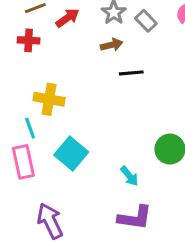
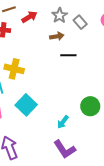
cyan arrow: (129, 176) -> (63, 122), turned 72
purple L-shape: (135, 218) -> (65, 149), turned 45

